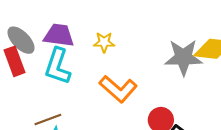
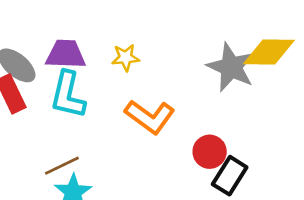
gray star: (183, 57) -> (231, 67), turned 30

